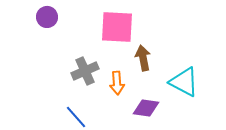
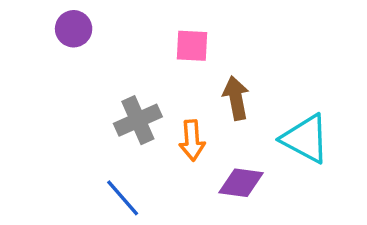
pink square: (117, 27) -> (192, 46), size x0.6

